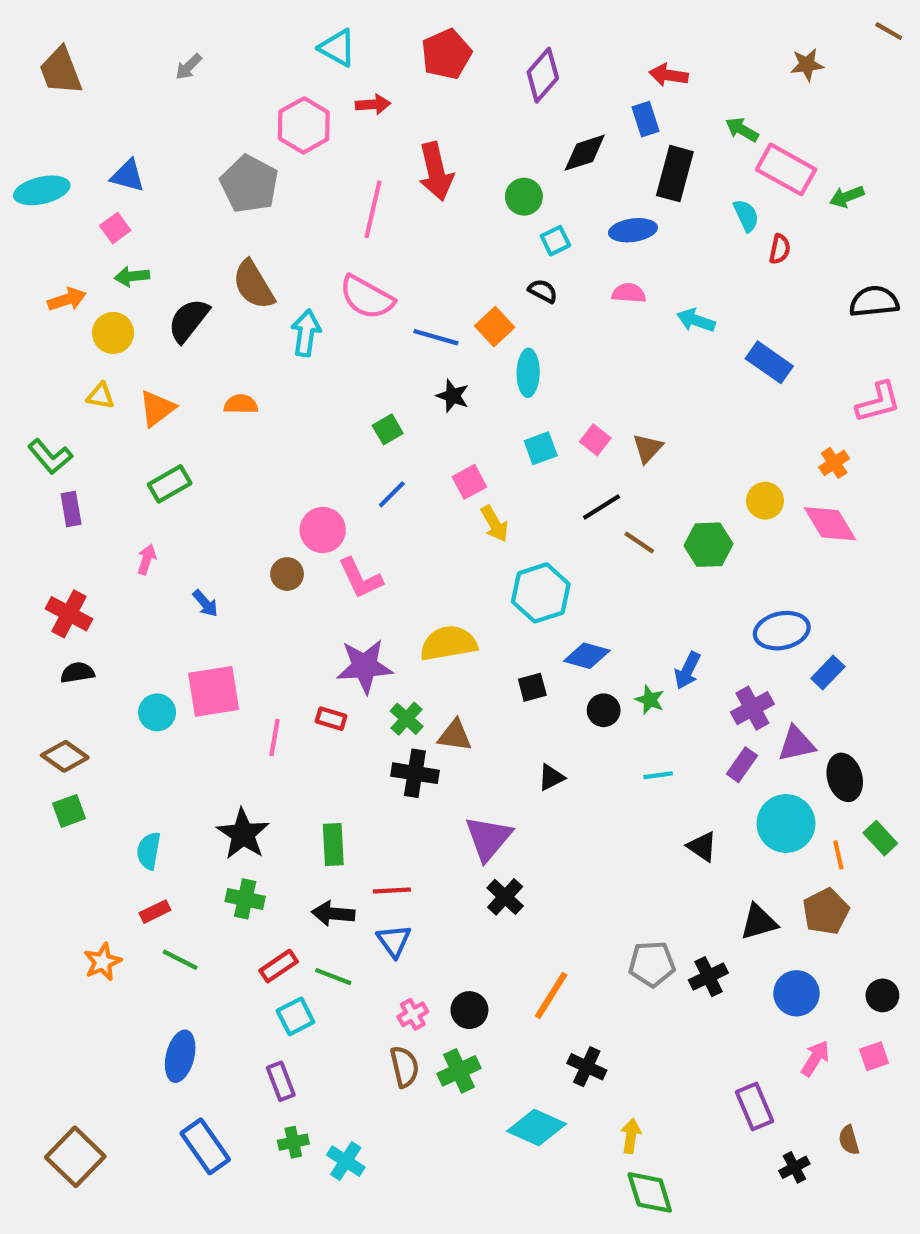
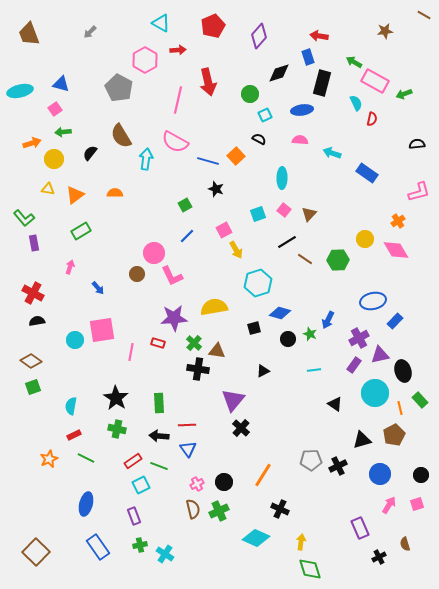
black semicircle: (874, 301) -> (417, 144), size x0.7
black semicircle: (189, 320) -> (90, 153), size x0.7
cyan ellipse: (528, 373) -> (282, 178), moved

